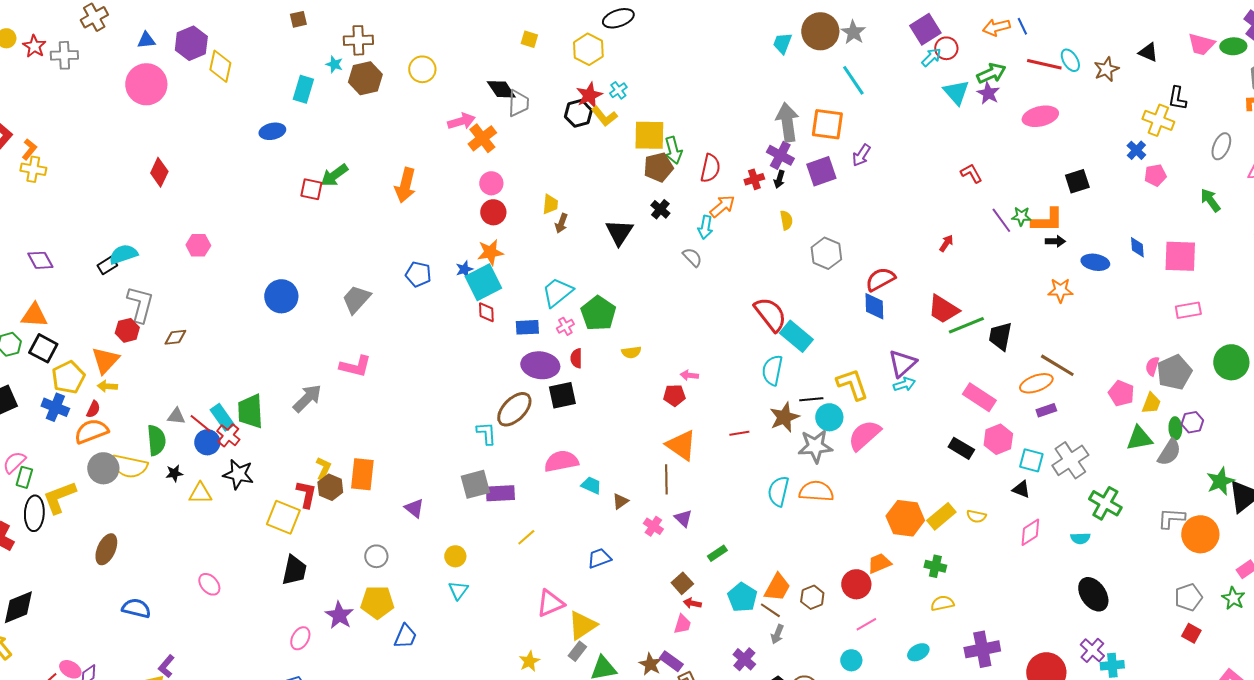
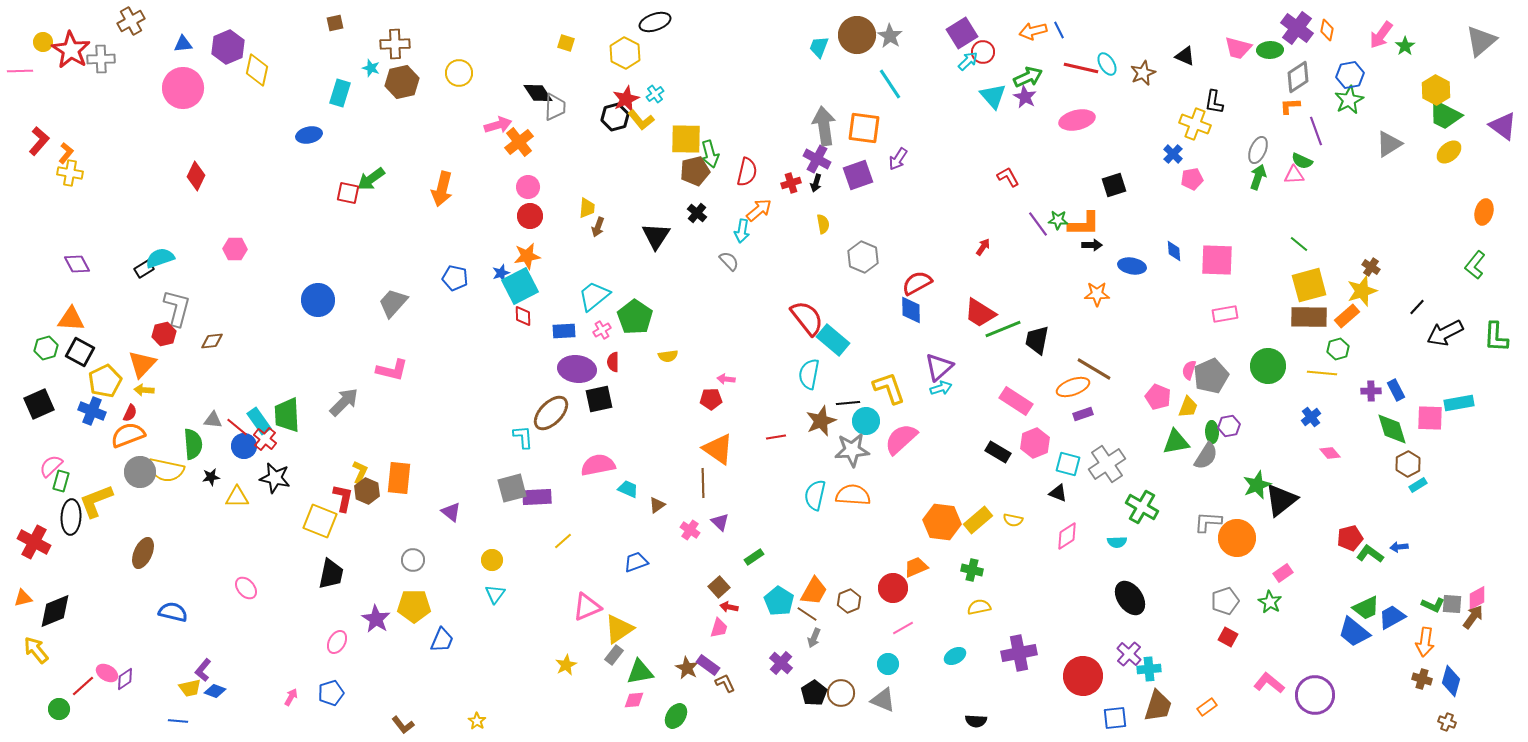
red star: (34, 46) -> (71, 50), size x1.6
green arrow: (1210, 200) -> (1258, 177), moved, turned 55

